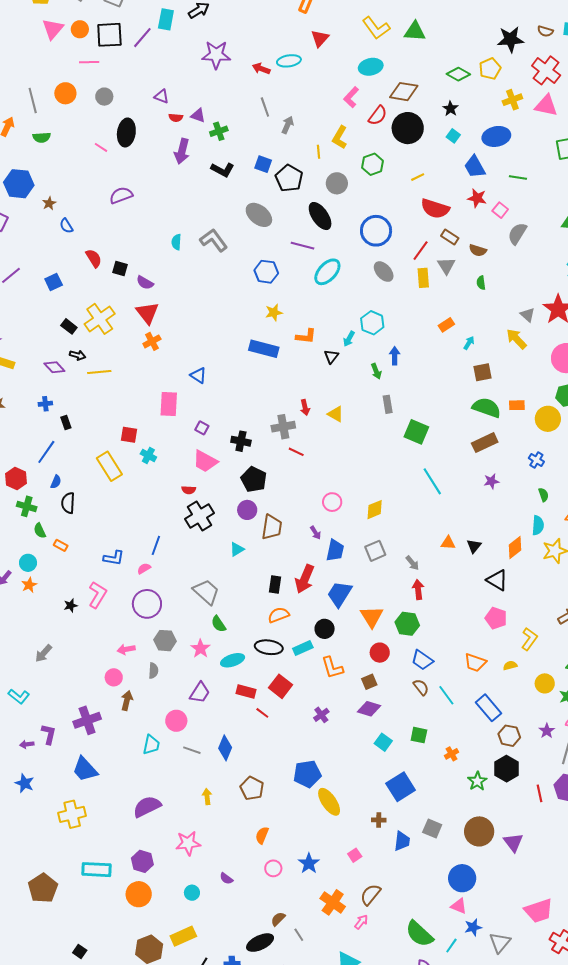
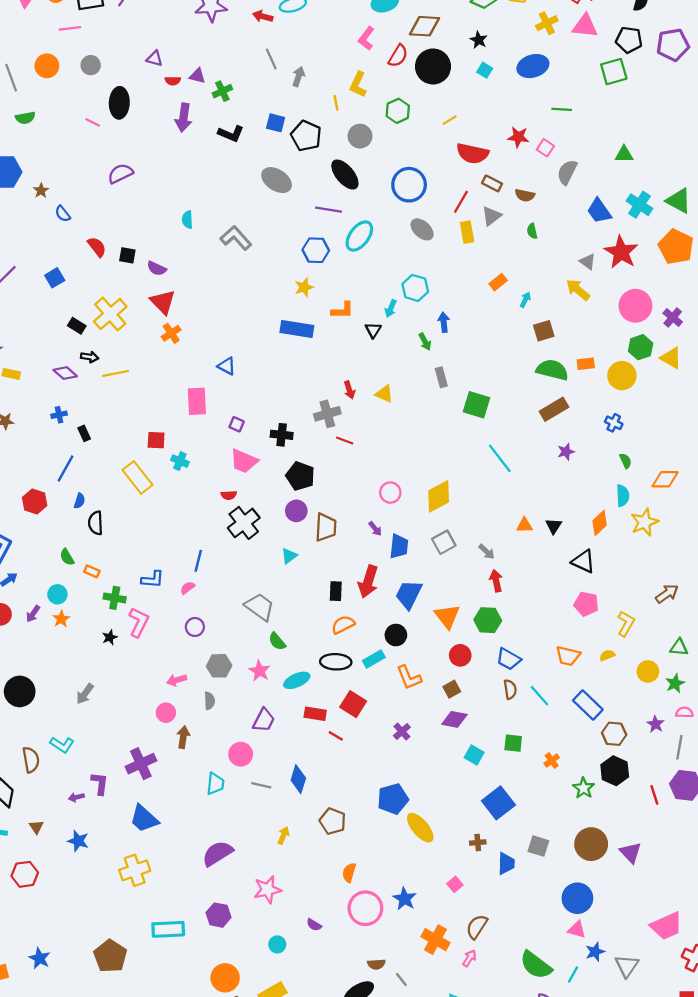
blue trapezoid: (475, 167) -> (599, 211), moved
gray L-shape: (214, 240) -> (236, 238), moved
gray triangle: (446, 266) -> (491, 216), turned 30
blue hexagon: (266, 272) -> (316, 250), moved
green cross: (27, 506) -> (115, 598), moved
yellow diamond: (375, 510) -> (439, 496), size x1.4
purple circle: (147, 604) -> (195, 627), size x0.6
brown semicircle: (421, 687) -> (510, 689), turned 36
yellow arrow: (207, 797) -> (283, 835), turned 35
pink circle: (273, 868) -> (365, 908), size x1.8
orange circle: (139, 894) -> (225, 978), moved
brown semicircle: (278, 919) -> (376, 964), turned -133

